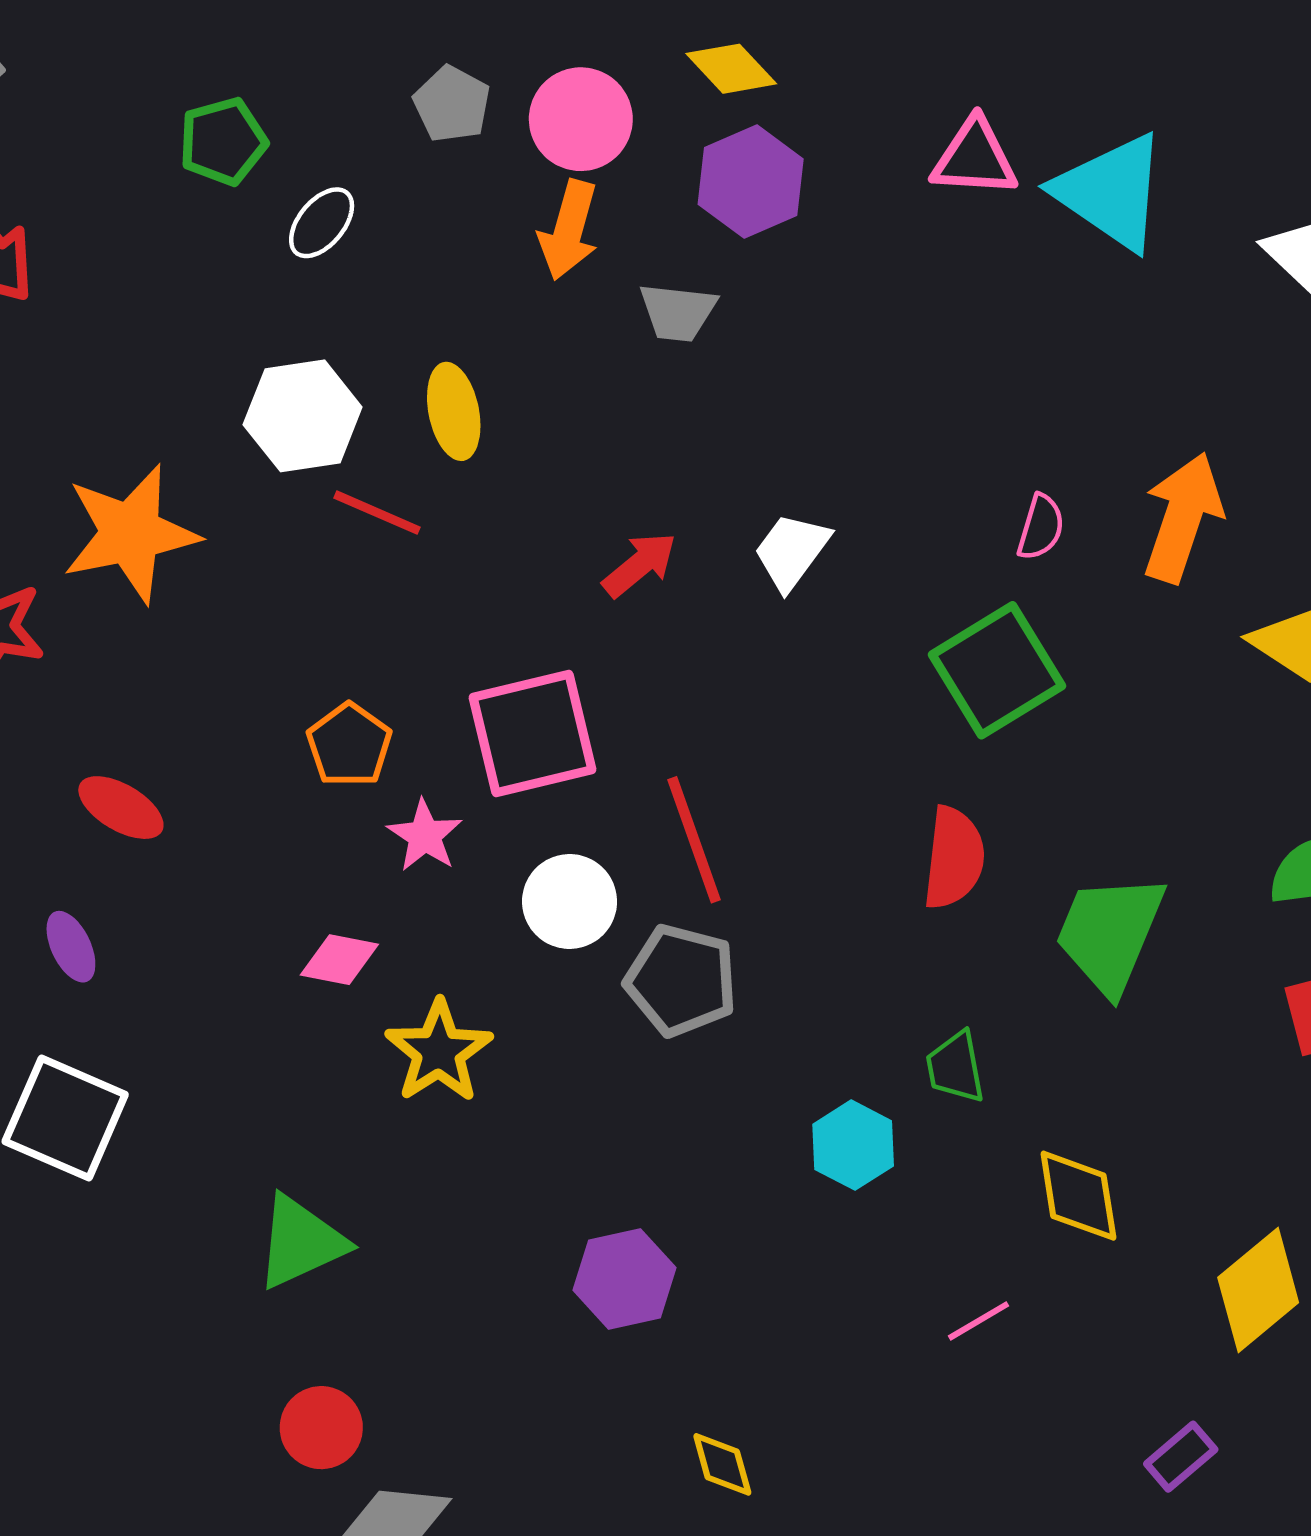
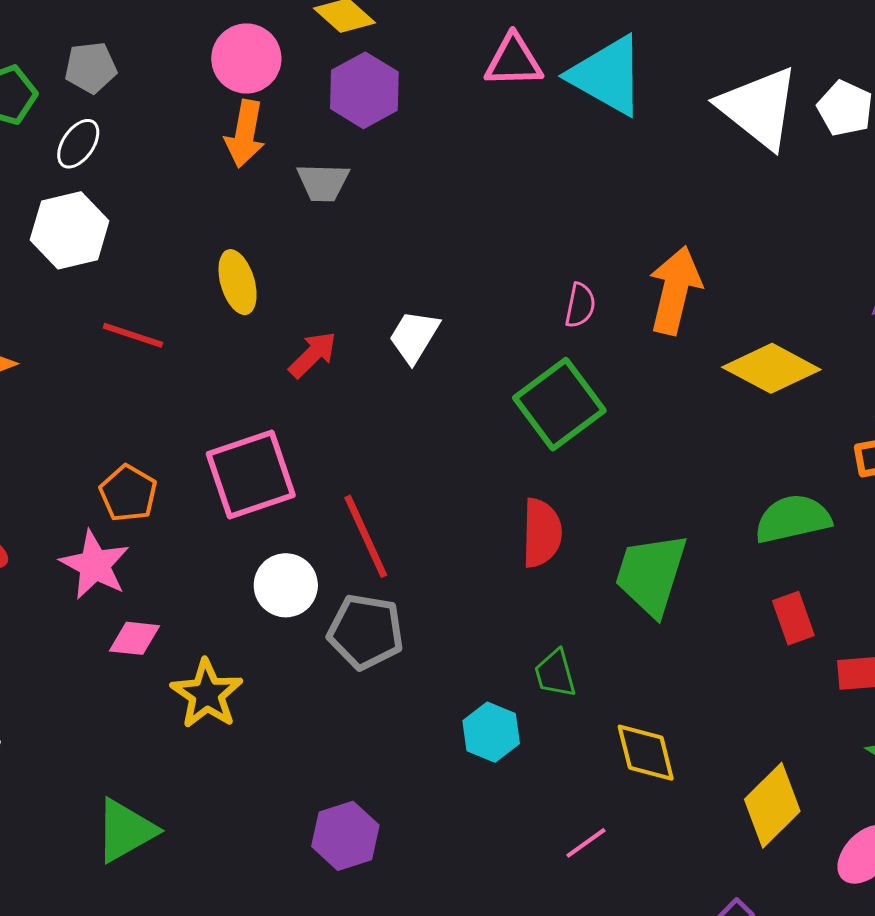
gray pentagon: (452, 104) -> (91, 68), moved, turned -30
yellow ellipse: (454, 411) -> (238, 282), moved
white hexagon: (303, 416) -> (70, 230), moved
pink star: (425, 836) -> (95, 565), moved, size x1.4

